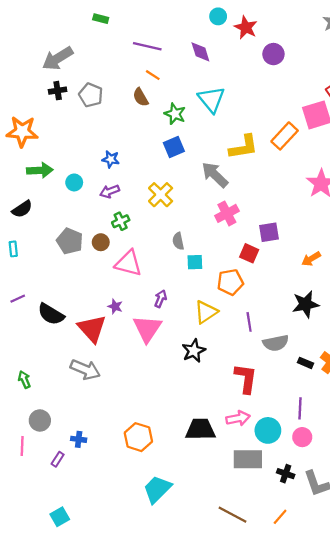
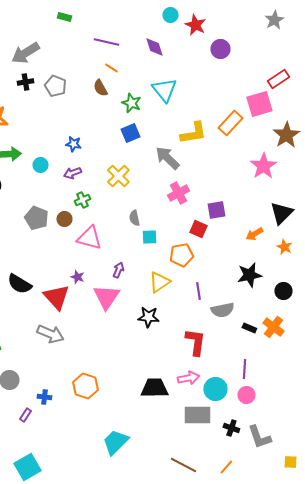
black star: (194, 351) -> (148, 317), turned 30
orange hexagon: (138, 437) -> (85, 386), moved
cyan square: (60, 517) -> (27, 467), size x1.5

